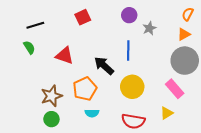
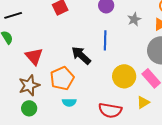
gray star: (149, 28) -> (134, 19), moved
red triangle: (65, 56) -> (34, 56), moved, turned 30
yellow circle: (132, 87) -> (124, 76), moved

